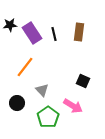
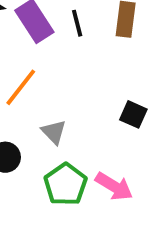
pink arrow: (73, 106) -> (114, 186), moved

